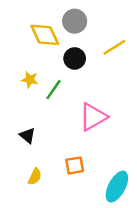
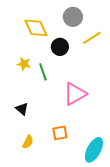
gray circle: (75, 21) -> (73, 17), moved
green line: (53, 90) -> (43, 72), turned -54

